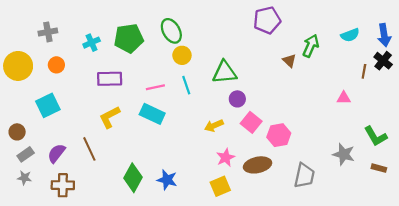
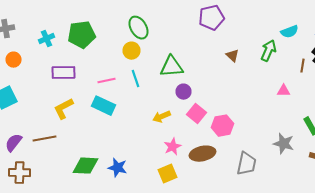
green ellipse: (171, 31) -> (138, 28), moved
green arrow: (311, 46) -> (268, 51), moved
brown line: (89, 149) -> (44, 139), turned -75
green diamond: (133, 178) -> (86, 166), turned 64

